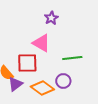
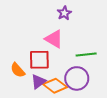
purple circle: (63, 81) -> (77, 78), size x1.5
purple triangle: (15, 84) -> (38, 82), moved

